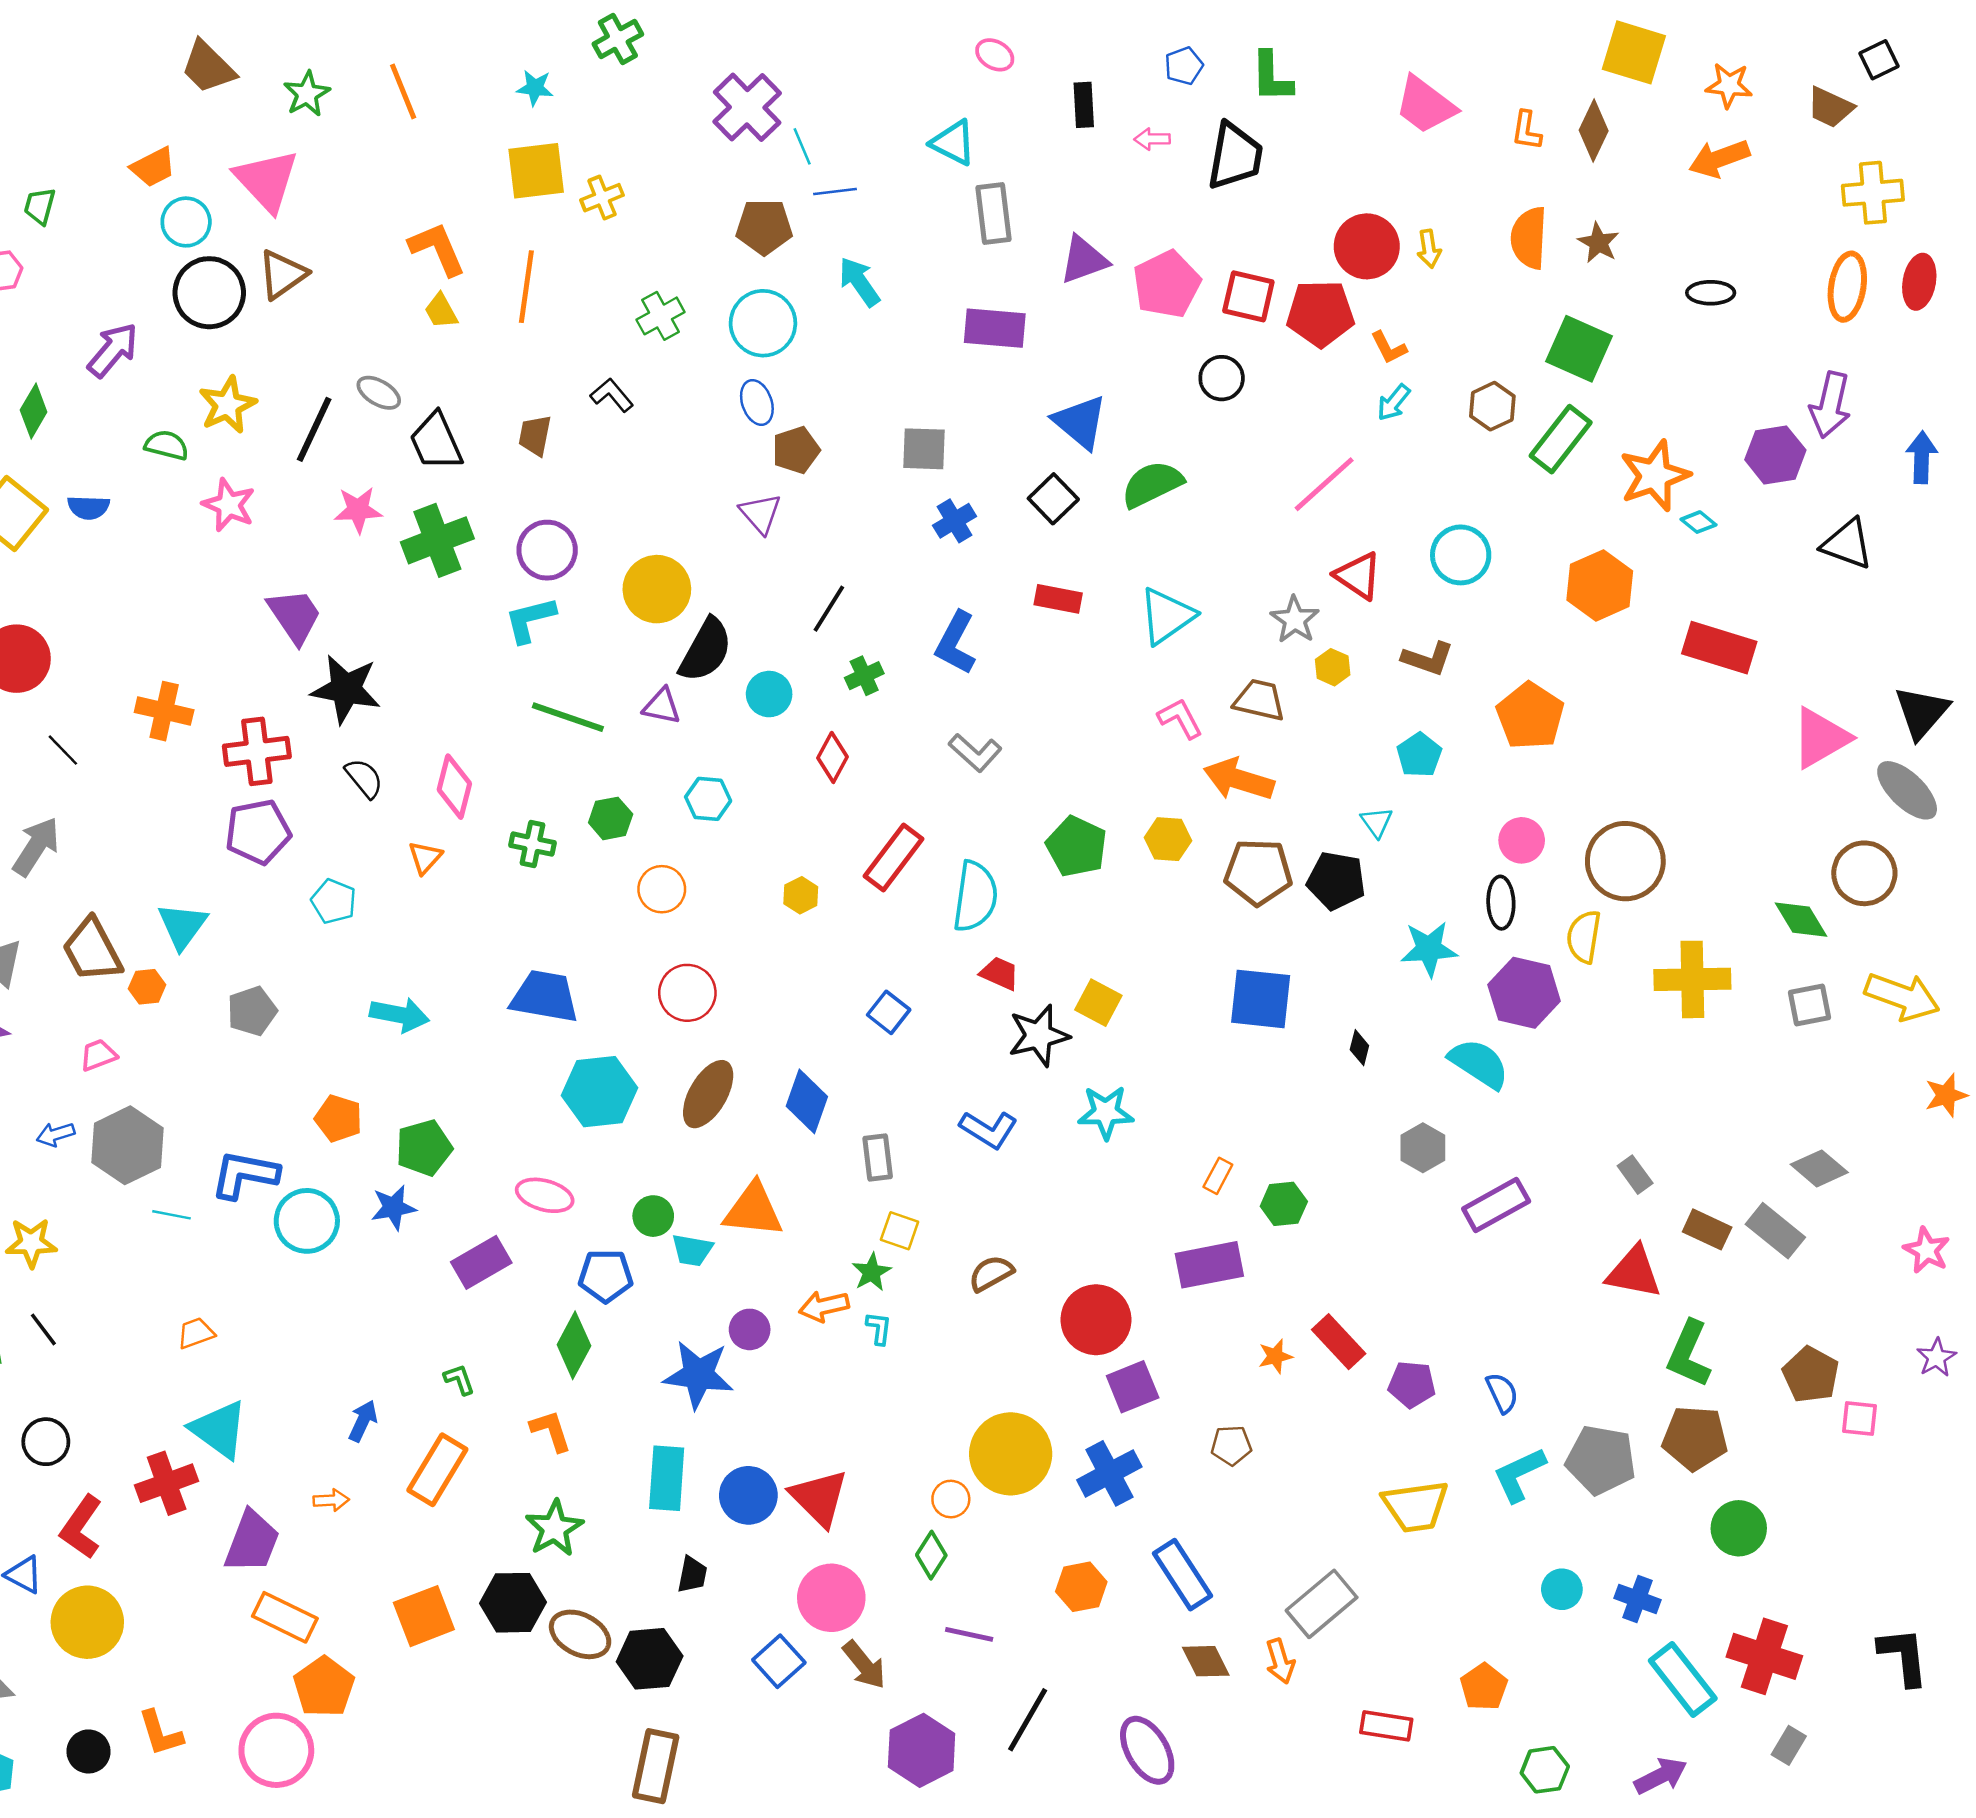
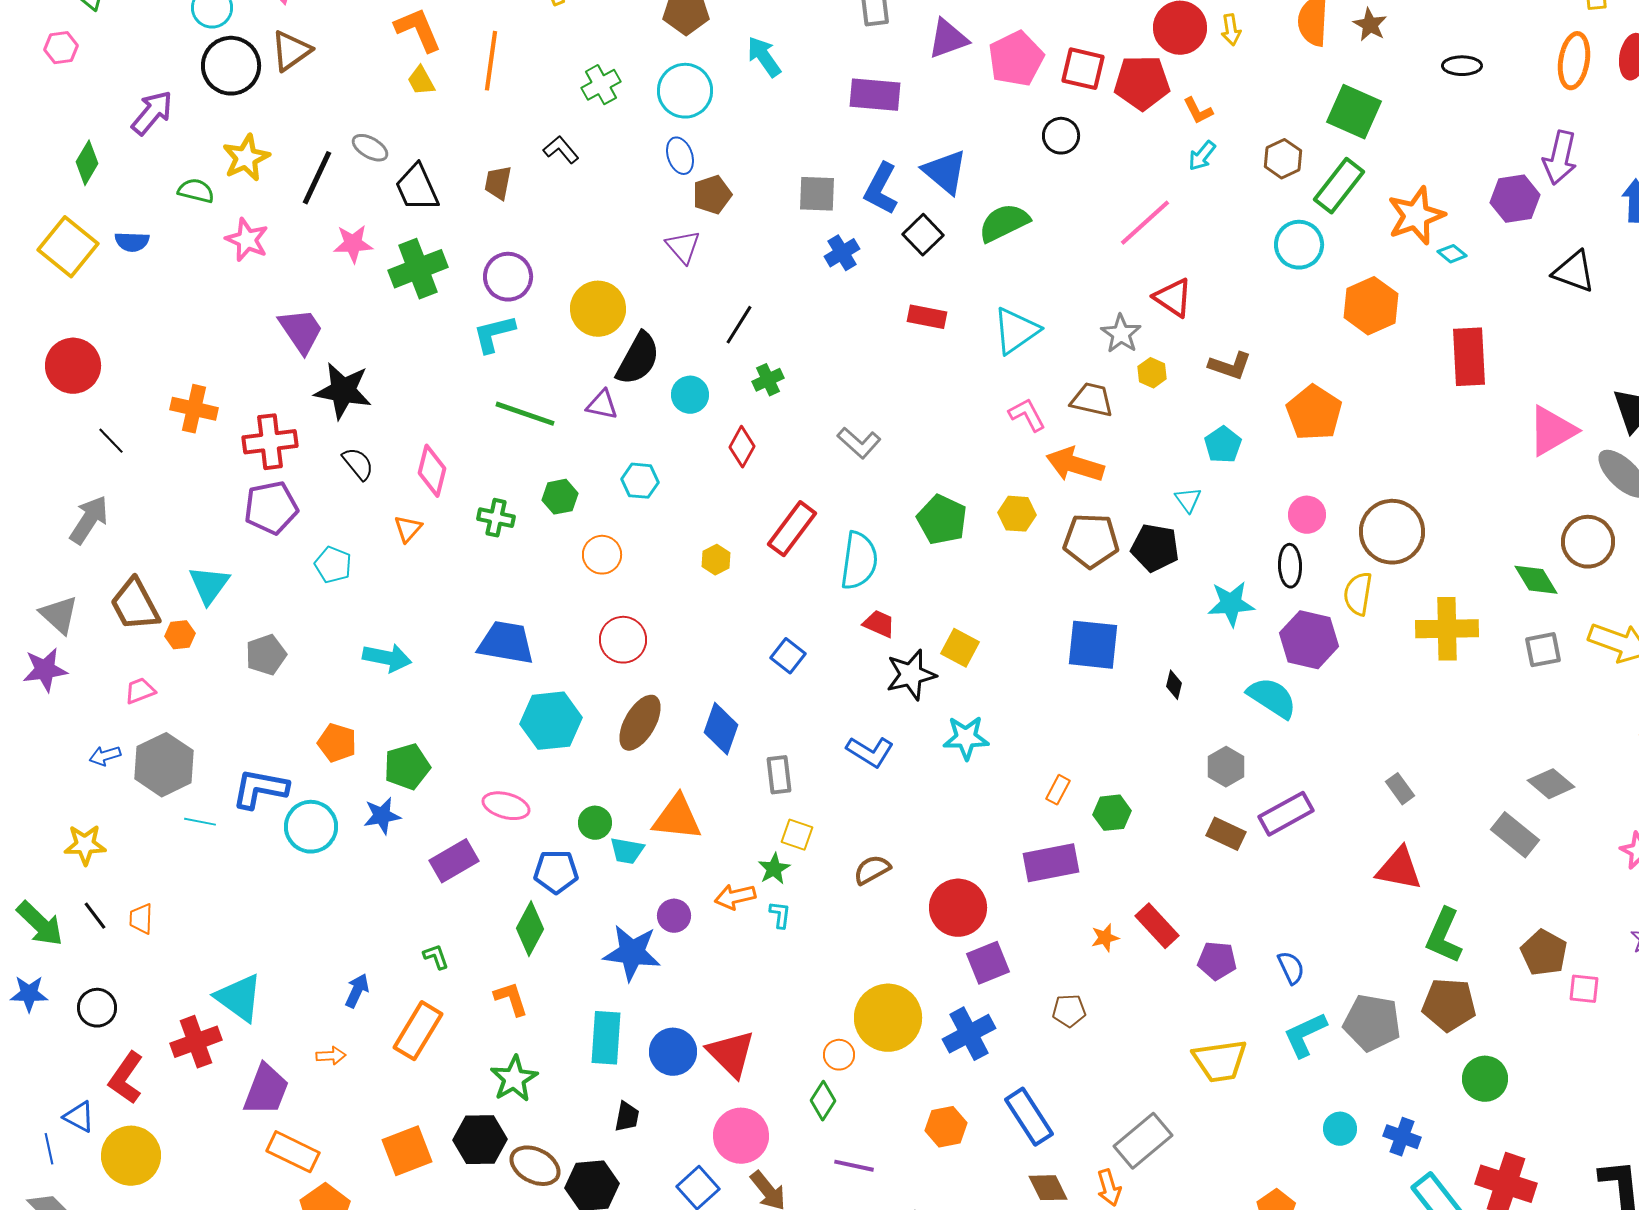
cyan circle: (1461, 555) -> (1299, 245), moved
blue L-shape: (956, 643) -> (881, 189), moved
red rectangle: (1719, 648) -> (1469, 357), turned 70
brown rectangle: (1707, 1229) -> (1226, 834), moved
orange trapezoid: (196, 1333) -> (141, 919), moved, turned -68

